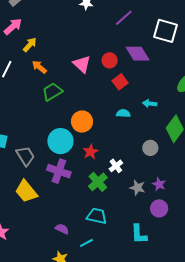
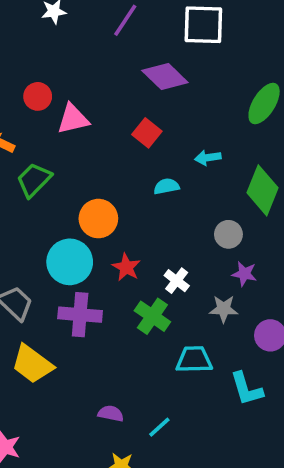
red circle: (110, 60) -> (38, 96), moved
pink triangle: (82, 64) -> (73, 119), turned -42
purple star: (159, 184) -> (244, 274), moved
cyan trapezoid: (97, 216) -> (194, 360), moved

